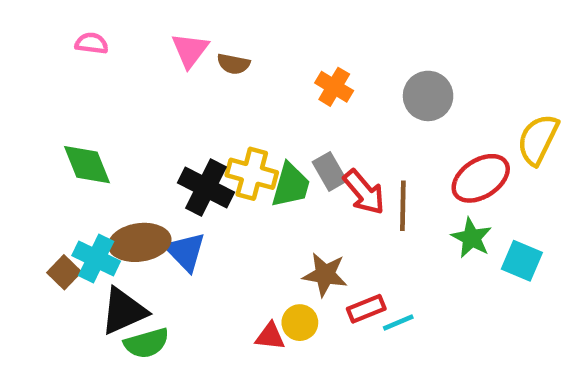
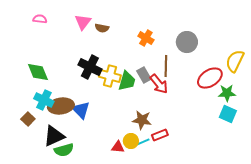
black cross: (206, 188) -> (90, 67), moved
brown line: (403, 206) -> (166, 66), moved
green star: (472, 238) -> (227, 93), moved, turned -30
cyan cross: (96, 258) -> (44, 100), moved
cyan line: (398, 323) -> (143, 142), moved

